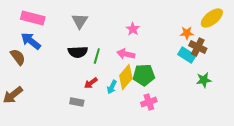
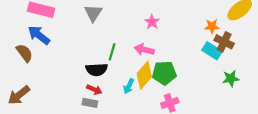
black semicircle: (78, 52) -> (97, 70), moved
red arrow: (91, 83) -> (94, 90), moved, turned -120

